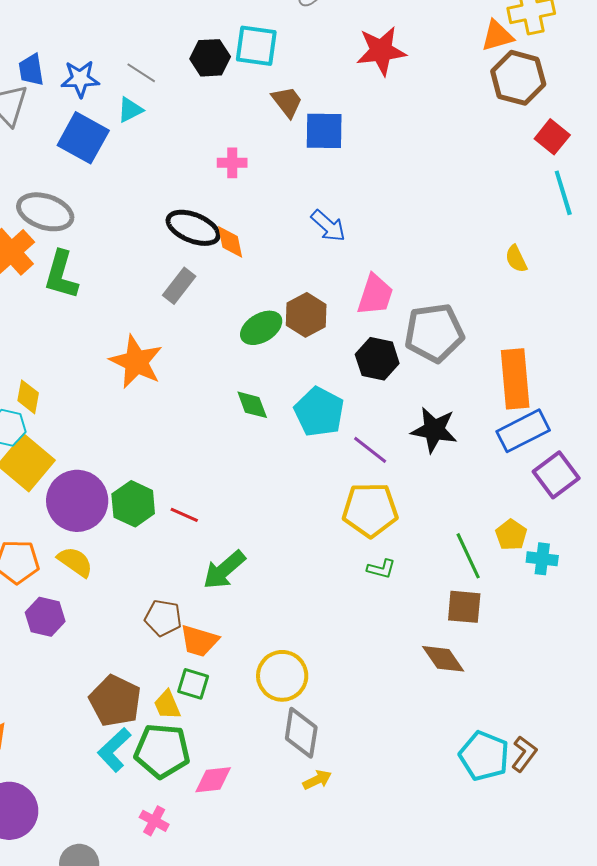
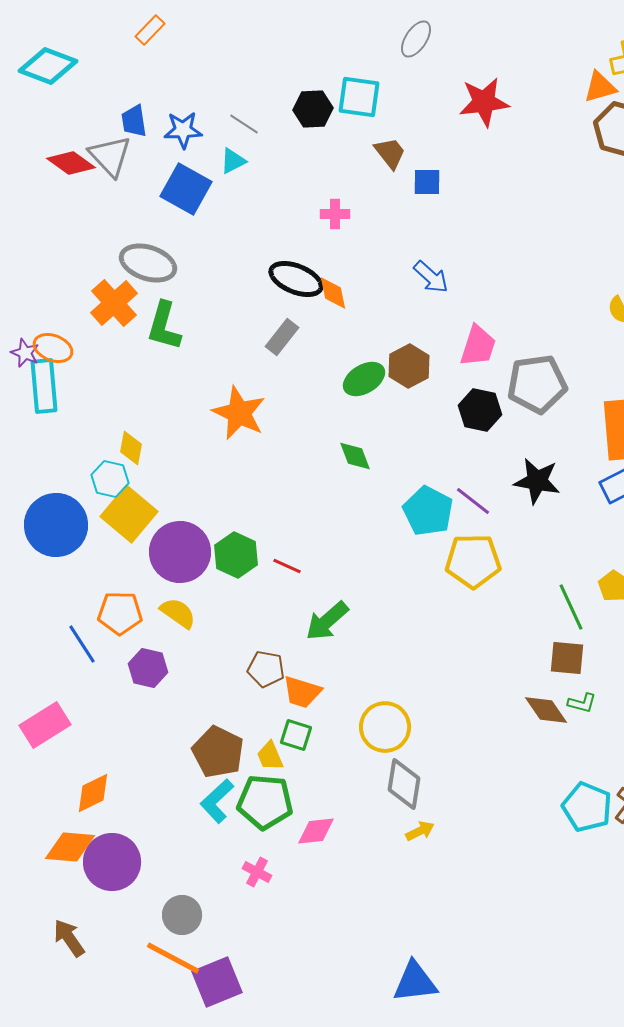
blue square: (324, 131) -> (427, 182), size x0.7
cyan pentagon: (319, 412) -> (428, 511), moved
green L-shape: (381, 569) -> (582, 703), moved

